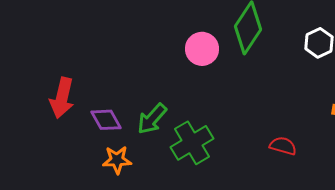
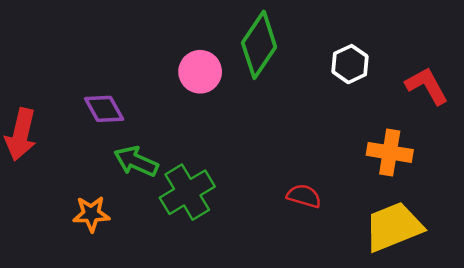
green arrow: (152, 119) -> (136, 161), turned 72
purple diamond: (106, 120) -> (104, 109), moved

